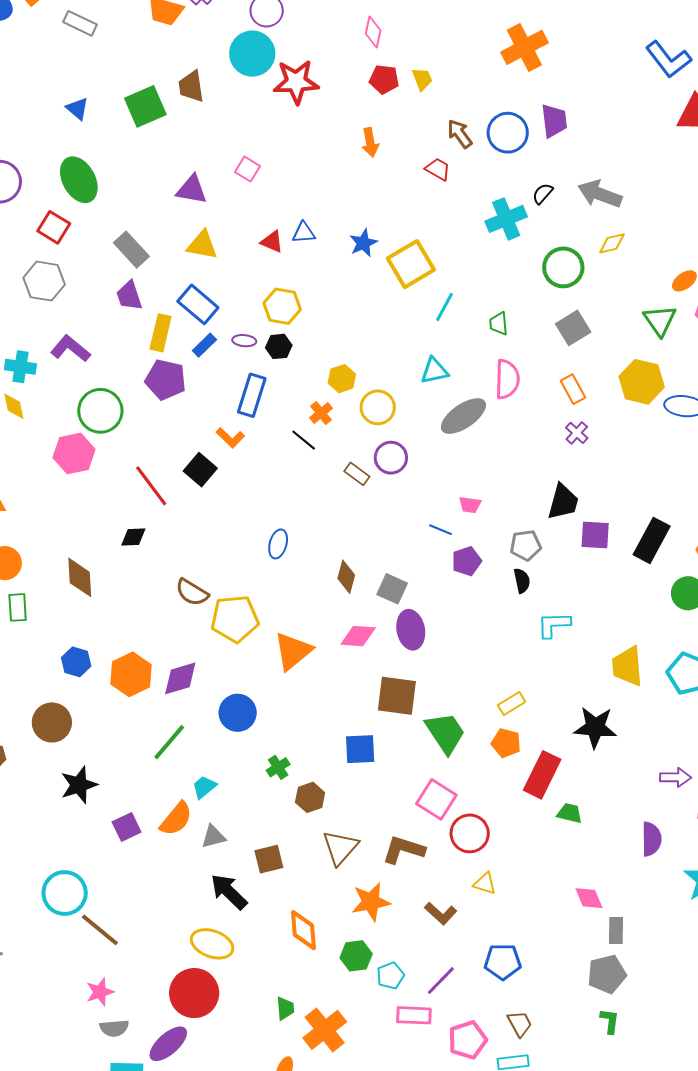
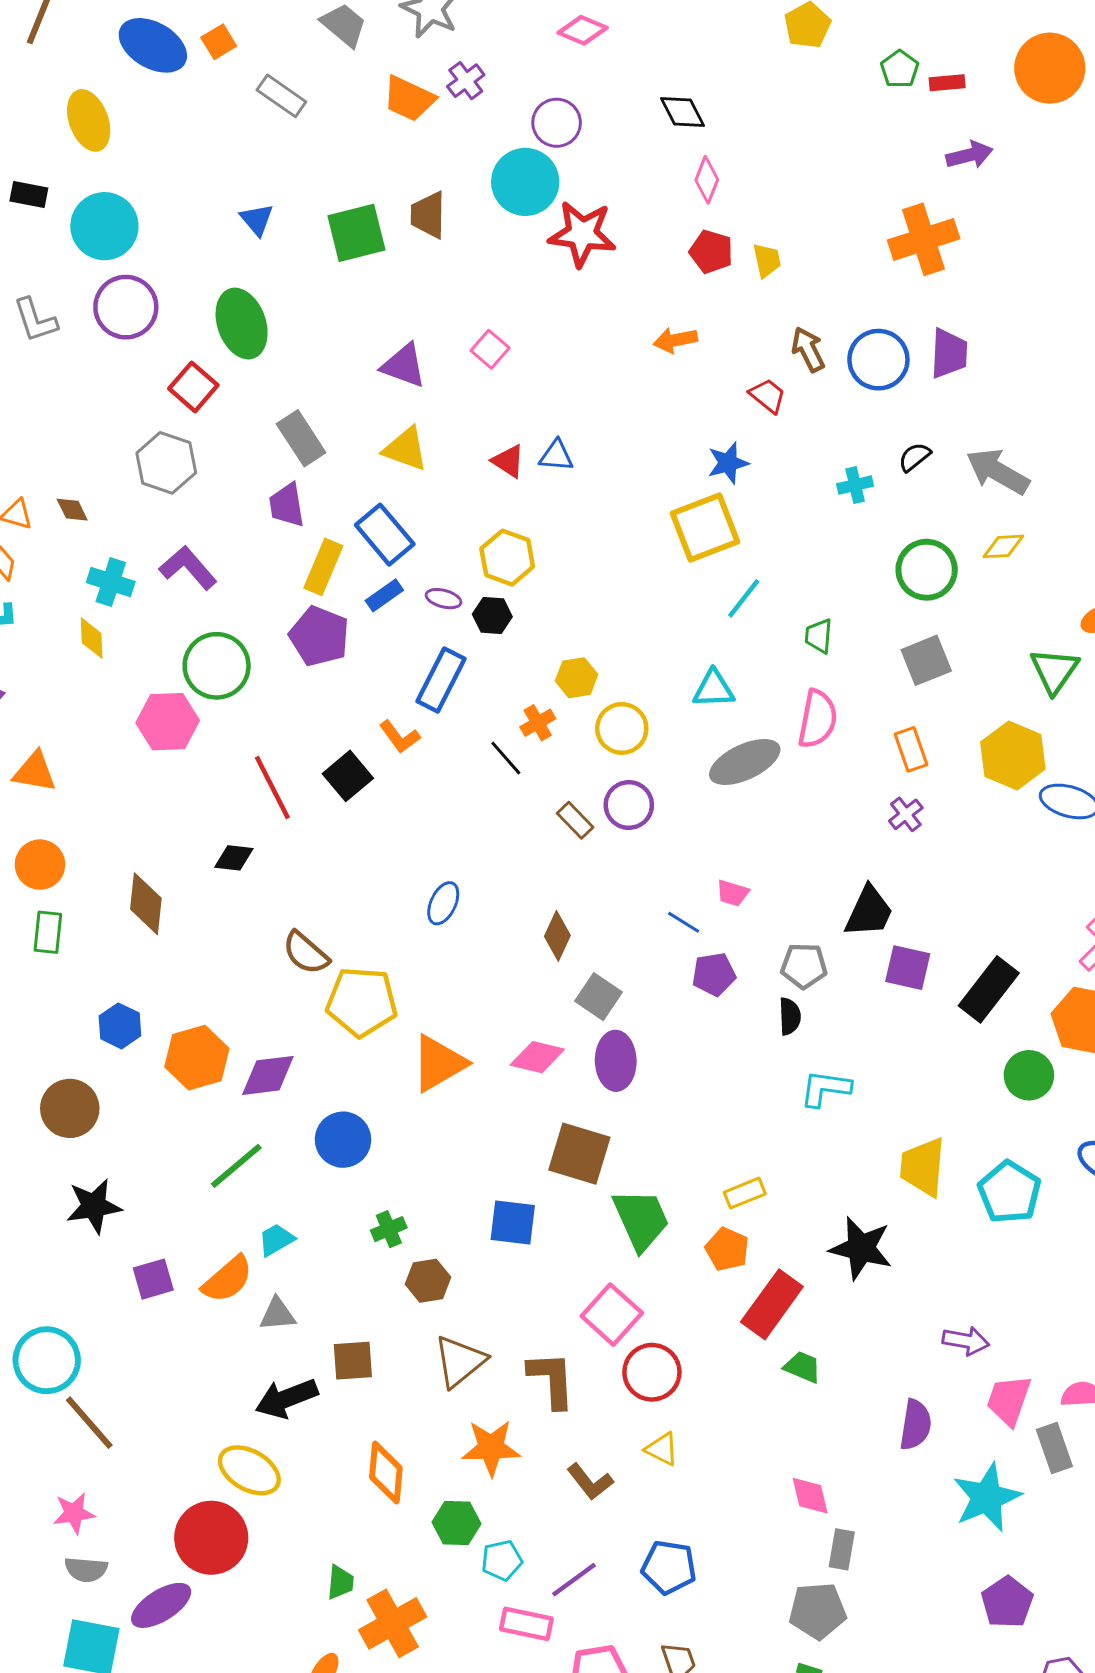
orange arrow: (370, 142) -> (675, 340), turned 80
cyan cross: (506, 219) -> (855, 485), size x0.6
blue star: (363, 243) -> (728, 463), moved
brown diamond: (346, 577) -> (557, 936), moved
brown L-shape: (404, 850) -> (552, 1380), turned 60
black arrow: (229, 892) -> (287, 1398), turned -75

